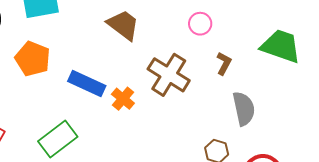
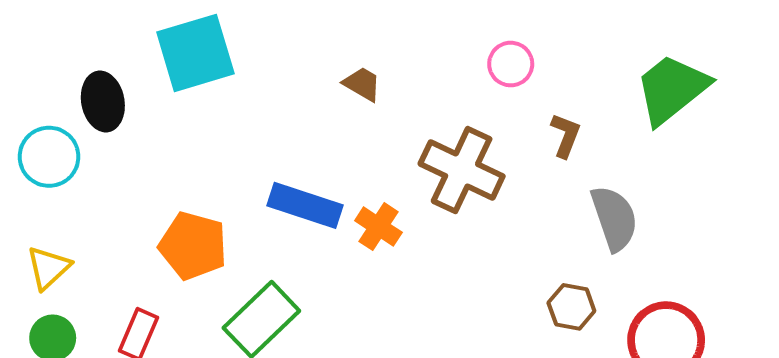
brown trapezoid: (123, 25) -> (362, 84), size x0.6
green trapezoid: (281, 46) -> (672, 89), turned -51
orange pentagon: (33, 59) -> (193, 246), moved

